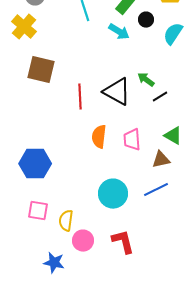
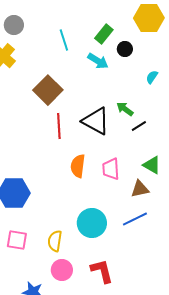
cyan semicircle: (173, 34) -> (152, 77), moved, size x0.6
brown square: (41, 70) -> (48, 90), moved, turned 32
yellow semicircle: (66, 221) -> (55, 241), moved

